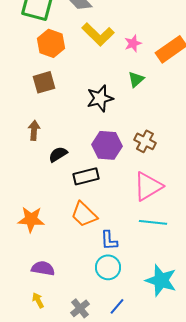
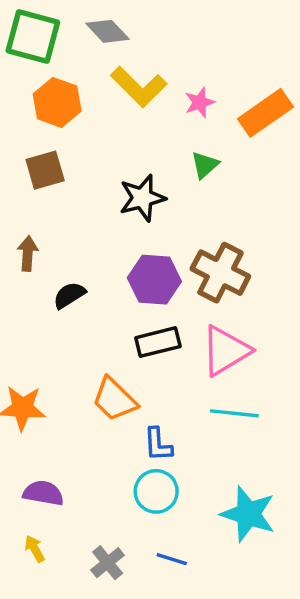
brown cross: (145, 141) -> (220, 273), size x1.5
black rectangle: (86, 176) -> (158, 342), moved
blue line: (117, 306) -> (172, 559), turned 66

